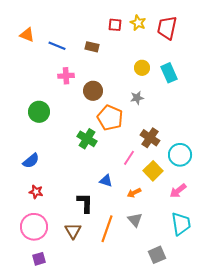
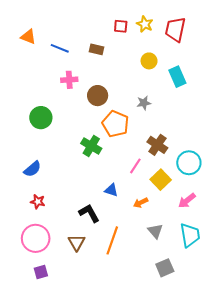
yellow circle: (142, 68) -> (149, 61), moved
black L-shape: (85, 203) -> (89, 213), turned -30
gray triangle: (135, 220) -> (155, 231), moved

